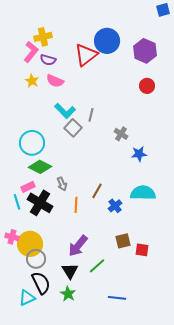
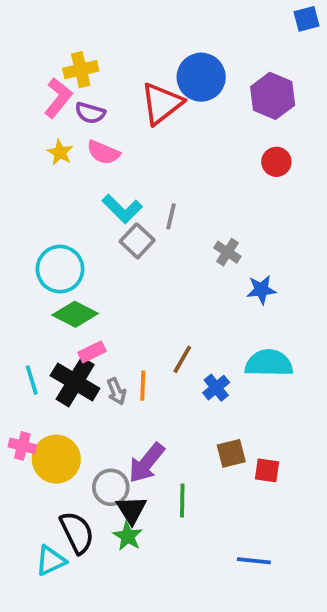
gray arrow: (62, 184) -> (116, 391), moved
pink rectangle: (28, 187) -> (92, 352), moved
gray circle: (36, 259) -> (111, 487), moved
green line: (97, 266) -> (182, 501), turned -48
green star: (68, 294) -> (128, 536), moved
blue line: (117, 298) -> (254, 561), moved

